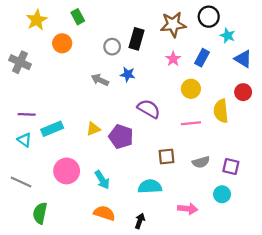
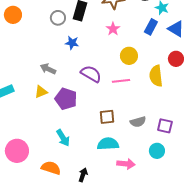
blue rectangle: (202, 58) -> (151, 27), moved
gray arrow: (100, 80) -> (48, 69), moved
pink line: (191, 123) -> (121, 81), moved
pink circle: (67, 171) -> (17, 151), moved
cyan arrow: (102, 180) -> (63, 138), moved
cyan semicircle: (150, 186) -> (108, 144), moved

